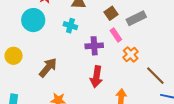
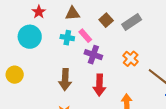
pink rectangle: (116, 35) -> (85, 36), moved
purple cross: (94, 46) -> (93, 55), turned 30
brown arrow: (48, 68) -> (65, 80), moved, turned 150

